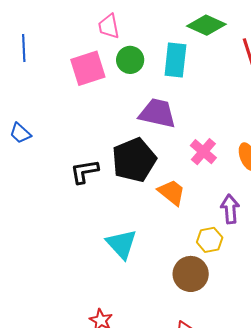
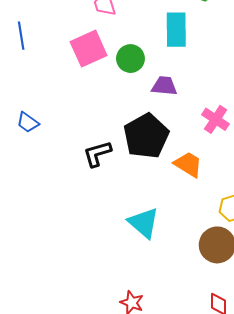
green circle: (130, 60) -> (130, 59), moved
purple trapezoid: (157, 113) -> (164, 86), size x0.7

